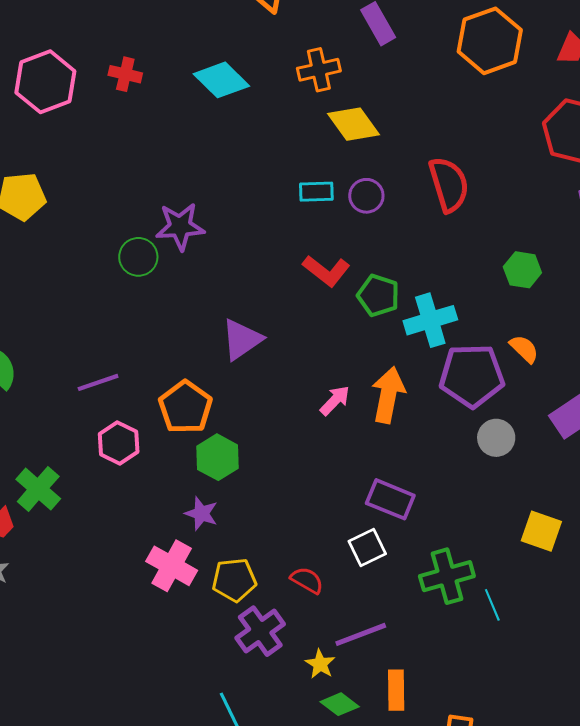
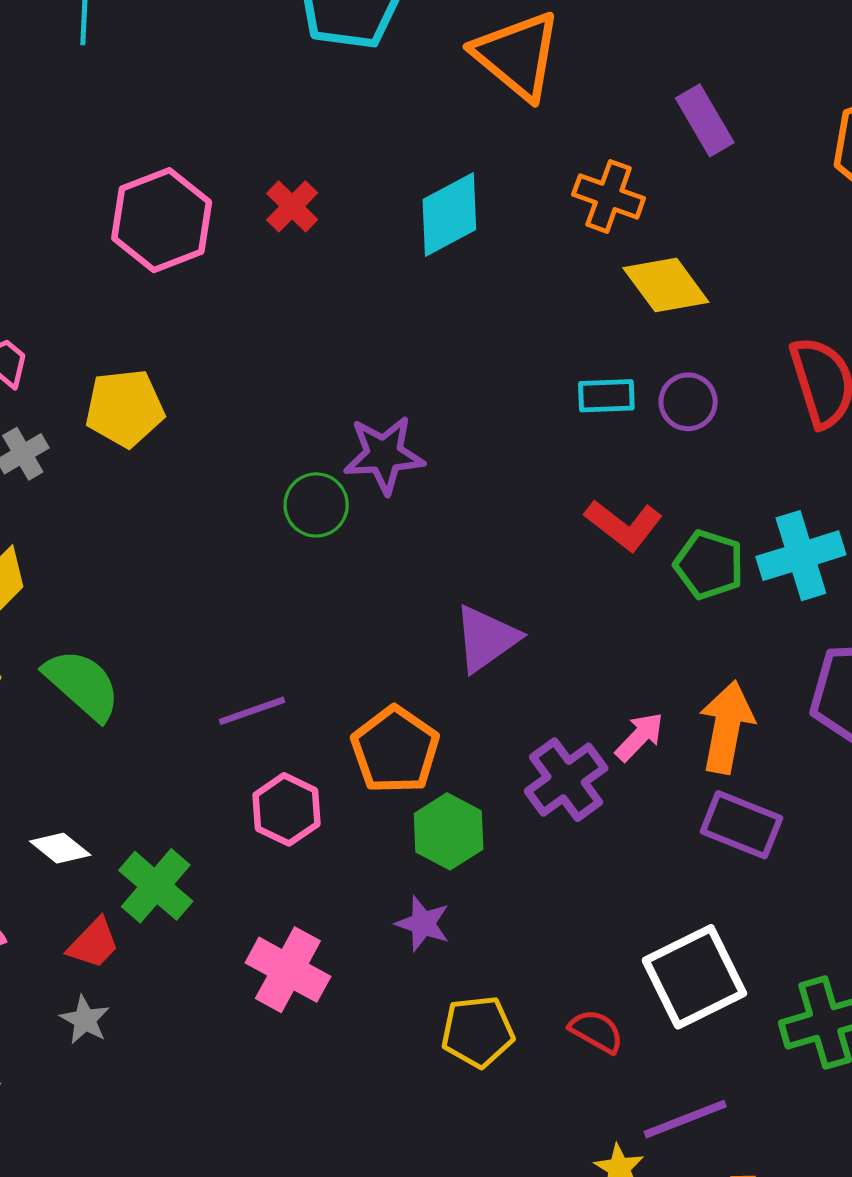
orange cross: (319, 70) -> (609, 196), turned 33
red cross: (125, 74) -> (292, 206), turned 32
cyan diamond: (221, 80) -> (449, 214), turned -72
cyan cross: (430, 320) -> (801, 556), moved
purple rectangle: (390, 499) -> (741, 825), moved
white square: (367, 547) -> (694, 977), size x1.6
pink cross: (172, 566) -> (288, 970), moved
purple cross: (260, 631) -> (566, 780), moved

